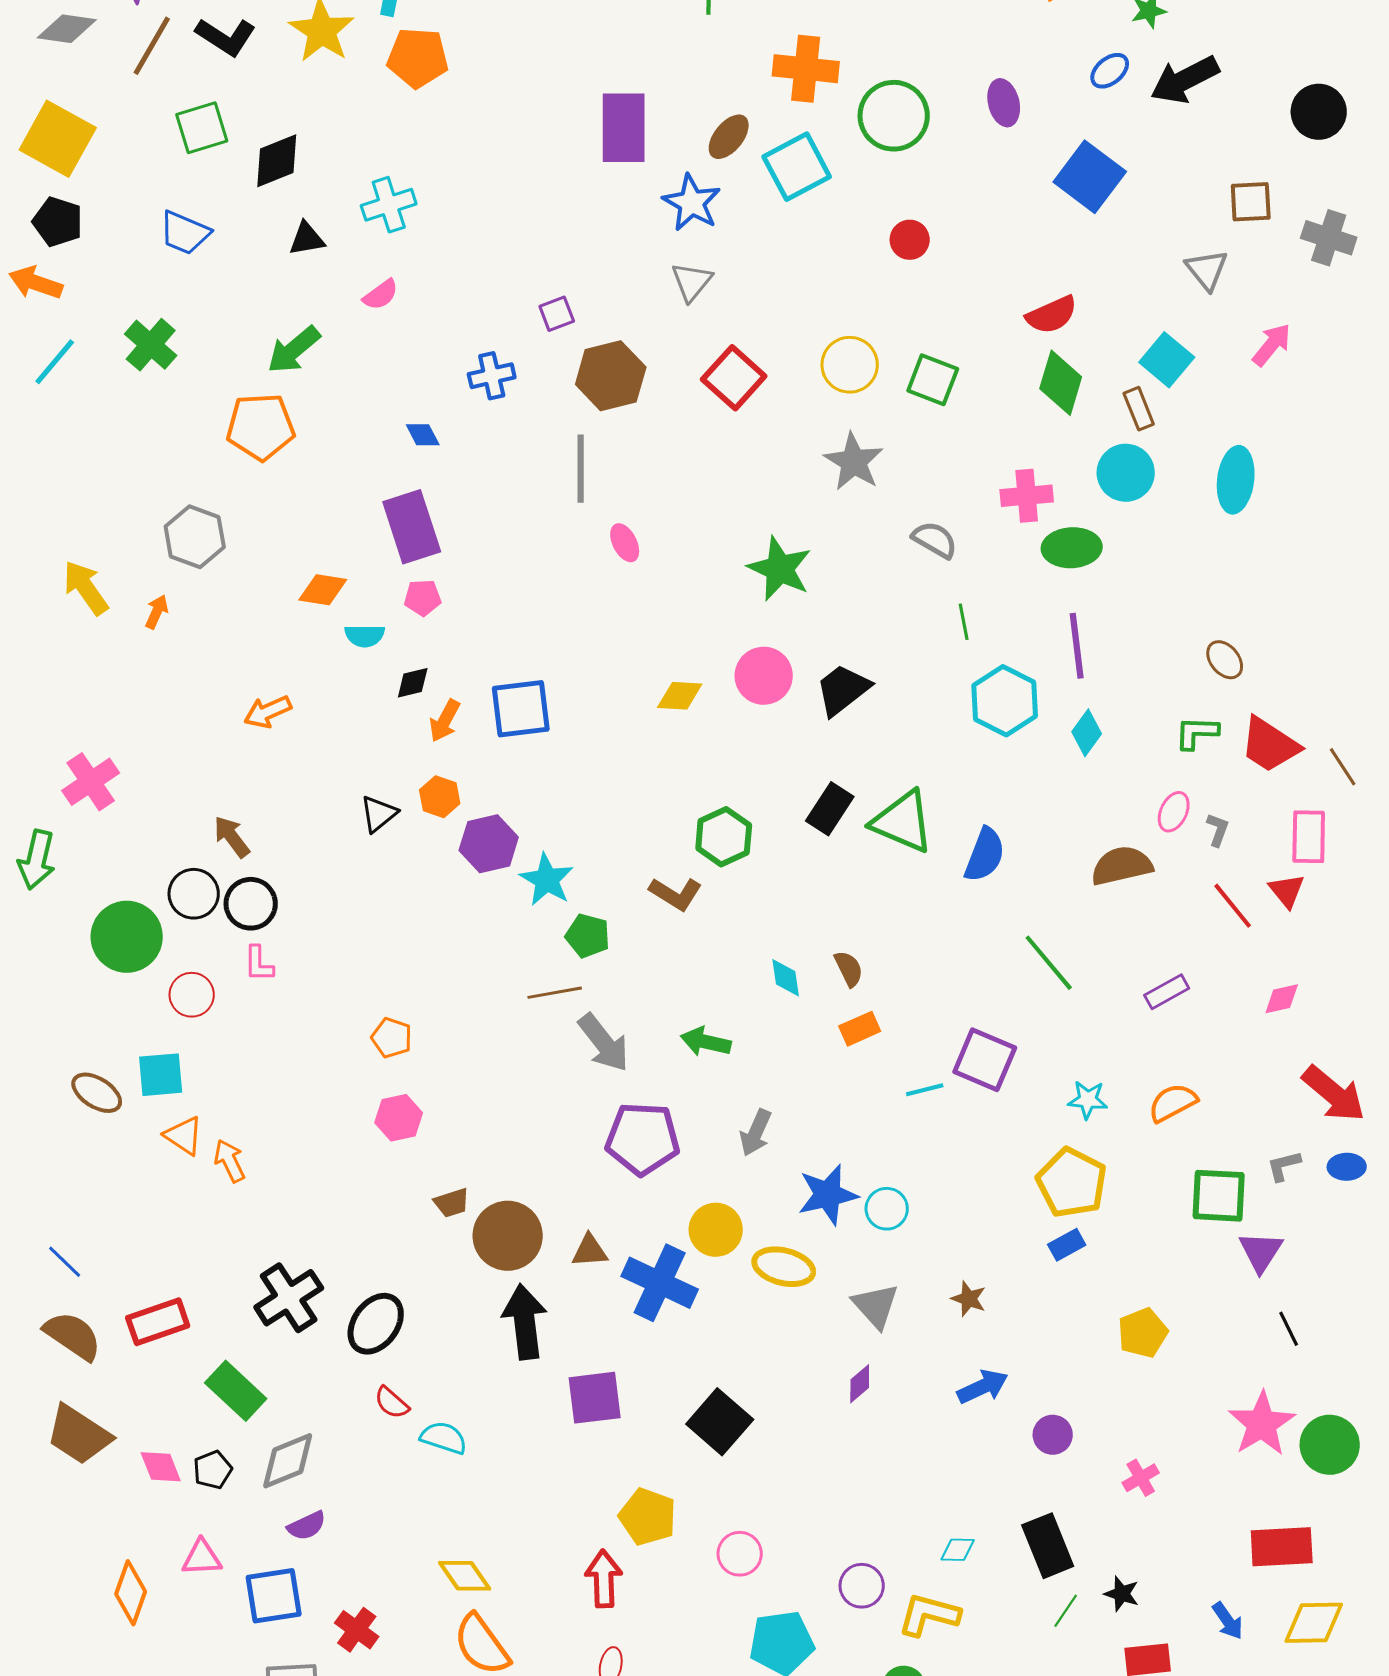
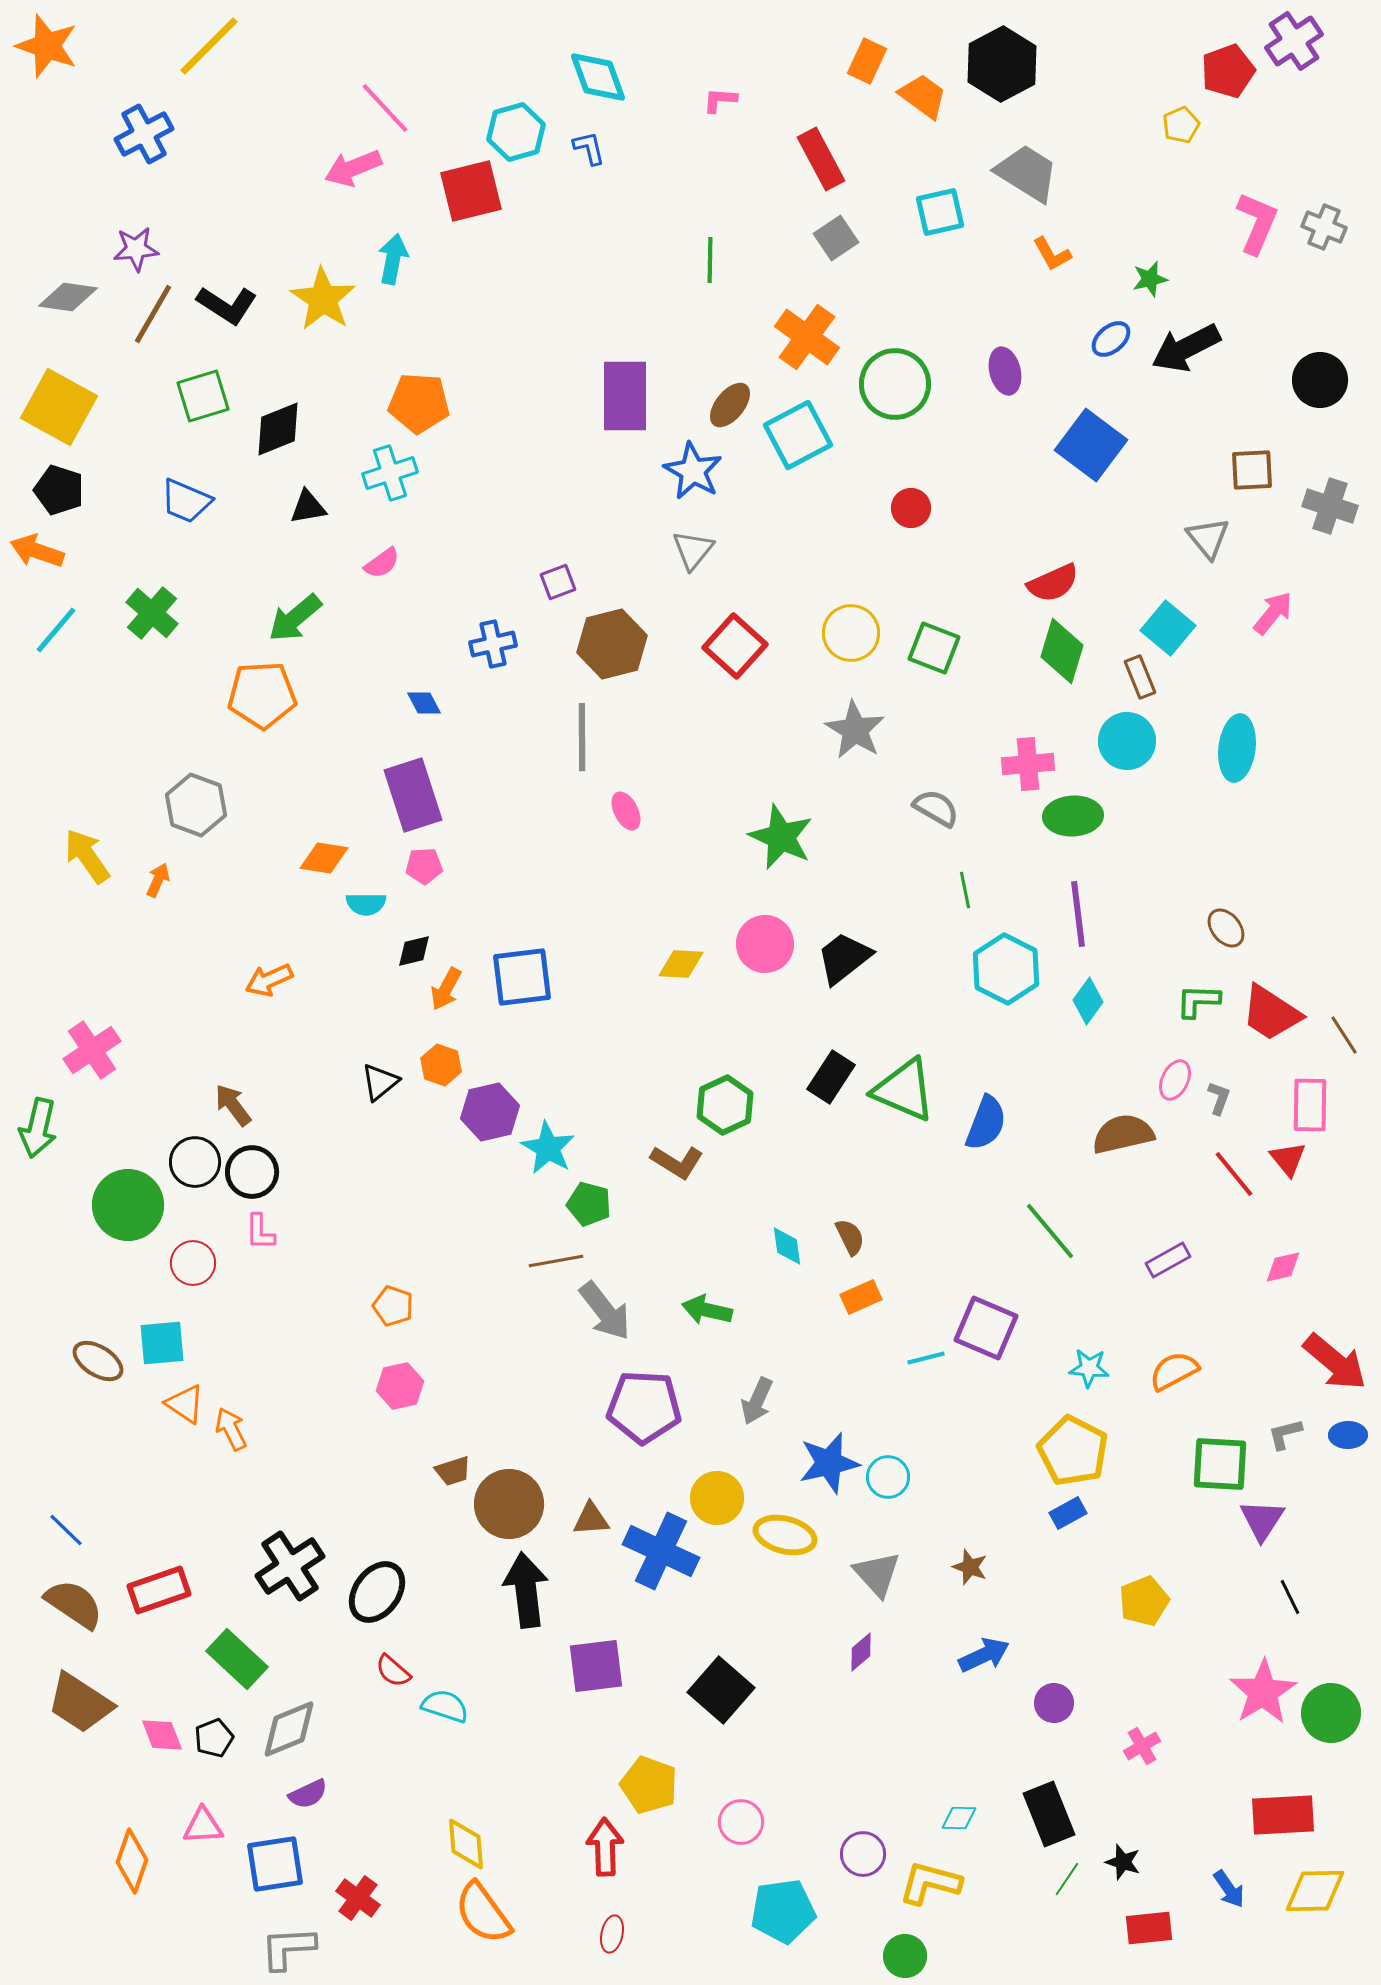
orange pentagon: (418, 58) -> (419, 403), moved
orange cross: (806, 69) -> (807, 337), turned 30
yellow diamond: (465, 1576) -> (466, 1844), turned 30

